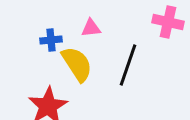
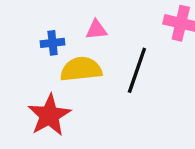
yellow semicircle: (77, 64) -> (81, 69), turned -63

